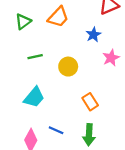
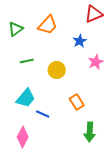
blue line: (56, 130) -> (43, 114), moved
green arrow: (89, 135) -> (90, 132), moved

